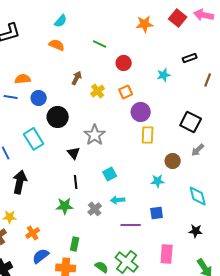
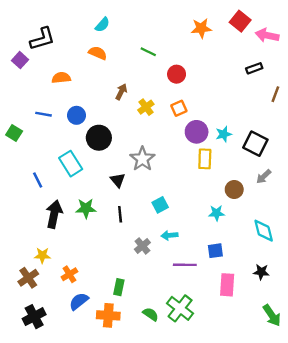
pink arrow: (204, 15) -> (267, 35), moved
cyan star: (164, 75) -> (224, 134), moved
orange semicircle: (23, 79) -> (61, 78), moved
green star: (65, 206) -> (86, 208), moved
pink rectangle: (167, 254) -> (227, 285), moved

